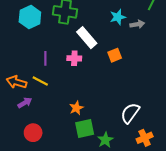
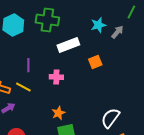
gray arrow: (137, 24) -> (117, 32), turned -40
white rectangle: (87, 38) -> (68, 45), turned -70
pink cross: (74, 58) -> (56, 77), moved

